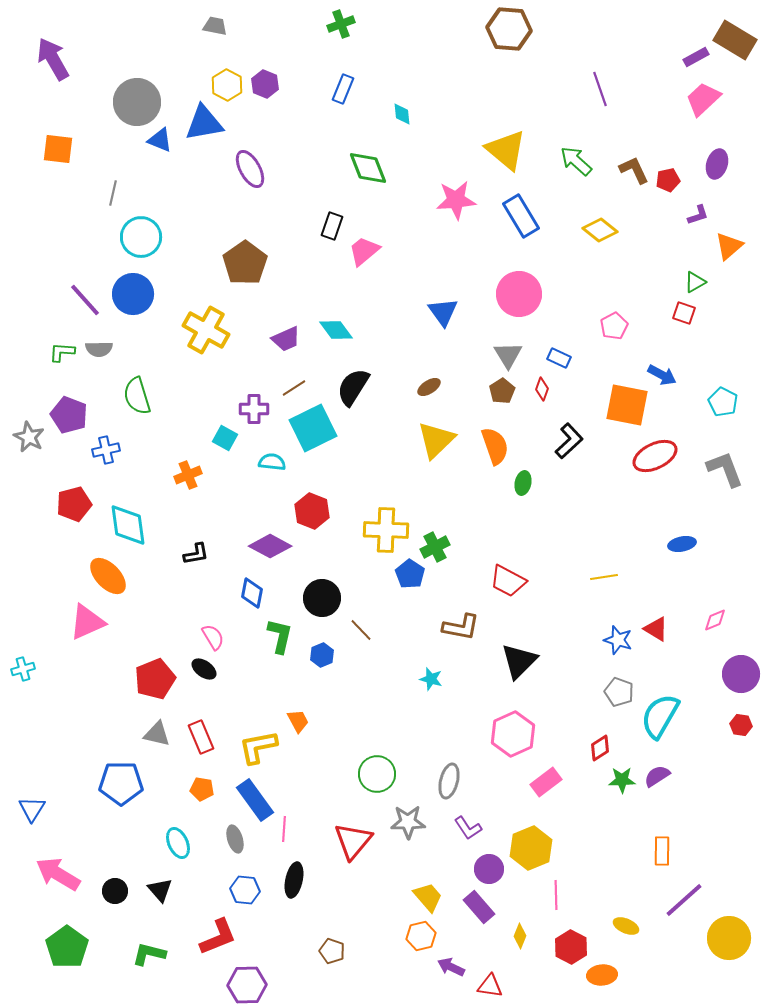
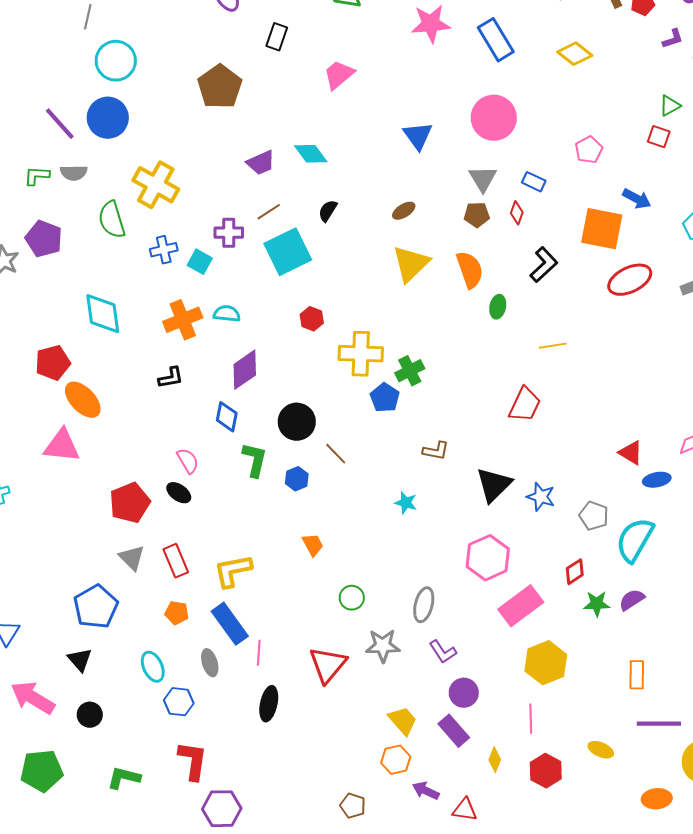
black rectangle: (332, 226) -> (277, 37), moved
yellow cross: (206, 330) -> (156, 185), moved
black semicircle: (353, 387) -> (328, 211), size x0.6
brown pentagon: (502, 391) -> (477, 215), turned 30
blue cross: (106, 450) -> (164, 250), moved
cyan semicircle: (272, 462) -> (227, 314), moved
orange cross: (188, 475) -> (183, 320), moved, size x1.4
red pentagon: (74, 504) -> (53, 363), moved
red hexagon: (312, 511) -> (312, 319), moved, size x0.7
cyan diamond: (128, 525) -> (103, 314), moved
blue ellipse: (682, 544) -> (657, 480), moved
purple diamond: (270, 546) -> (245, 370), turned -63
yellow line: (604, 577) -> (553, 346), moved
red trapezoid: (508, 581) -> (525, 405), moved, turned -93
pink triangle: (87, 622) -> (62, 446), turned 30
brown L-shape: (461, 627) -> (436, 451), size x0.7
blue star: (618, 640) -> (541, 497), moved
orange trapezoid: (298, 721) -> (313, 545), moved
gray triangle: (157, 734) -> (132, 558), turned 32
green circle: (377, 774) -> (352, 598), size x0.7
pink rectangle: (546, 782) -> (521, 606), size x1.4
blue pentagon: (121, 783) -> (96, 607), turned -30
yellow hexagon: (531, 848) -> (546, 663), moved
black triangle: (160, 890) -> (80, 660), moved
blue hexagon: (245, 890) -> (179, 702), moved
purple line: (684, 900) -> (659, 724), turned 42
red L-shape: (218, 937) -> (193, 761), turned -60
green pentagon: (67, 947) -> (42, 771), turned 30
brown pentagon: (332, 951) -> (353, 806), moved
orange ellipse: (602, 975) -> (657, 799), moved

